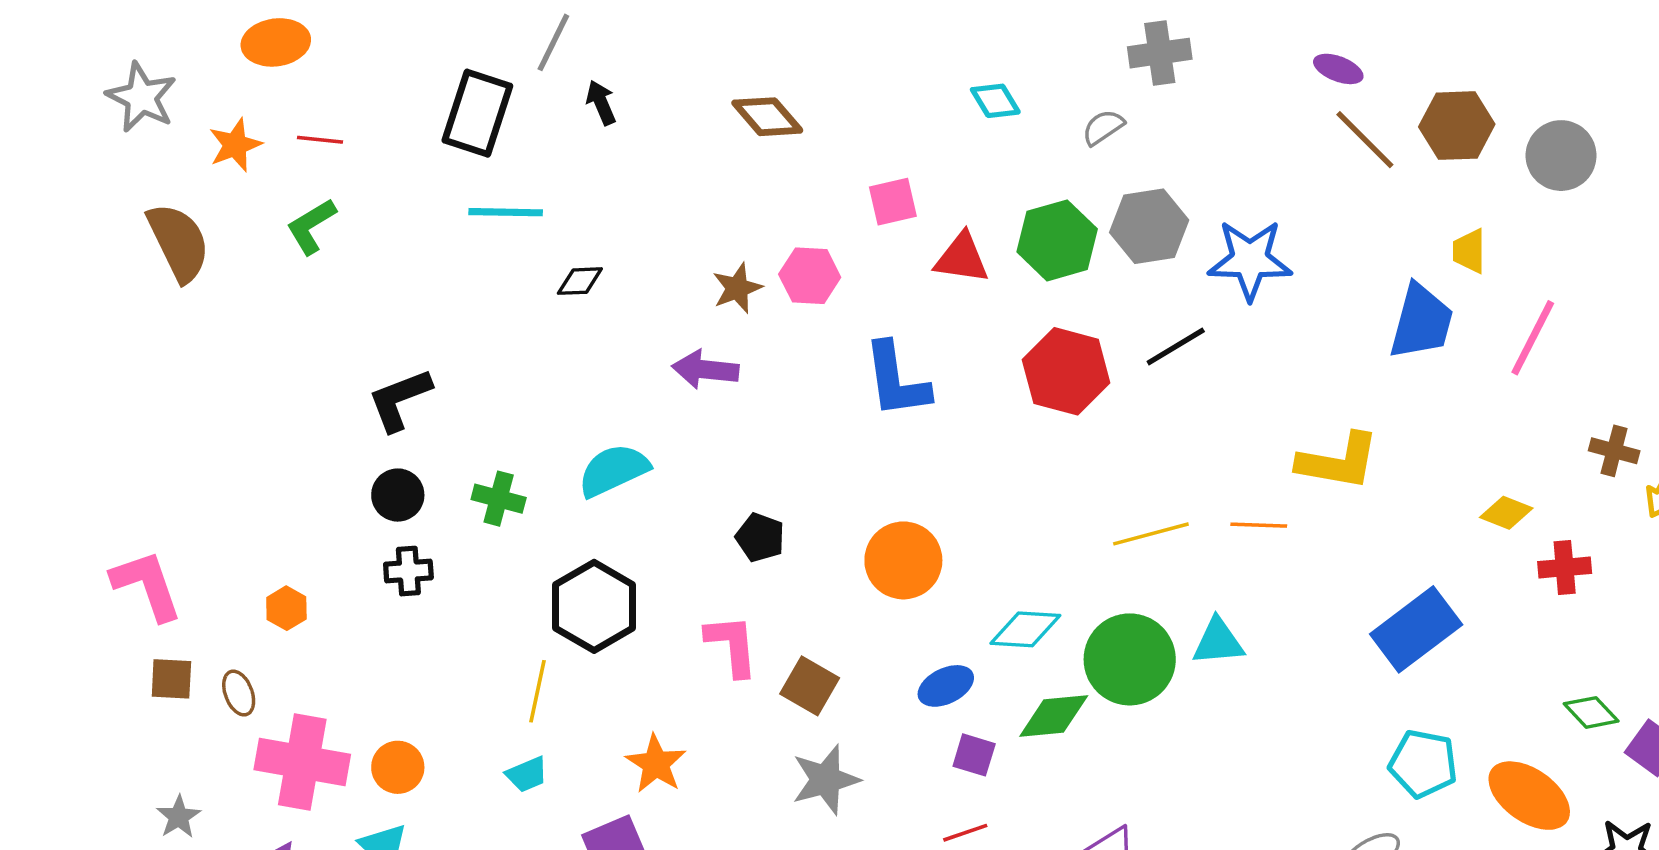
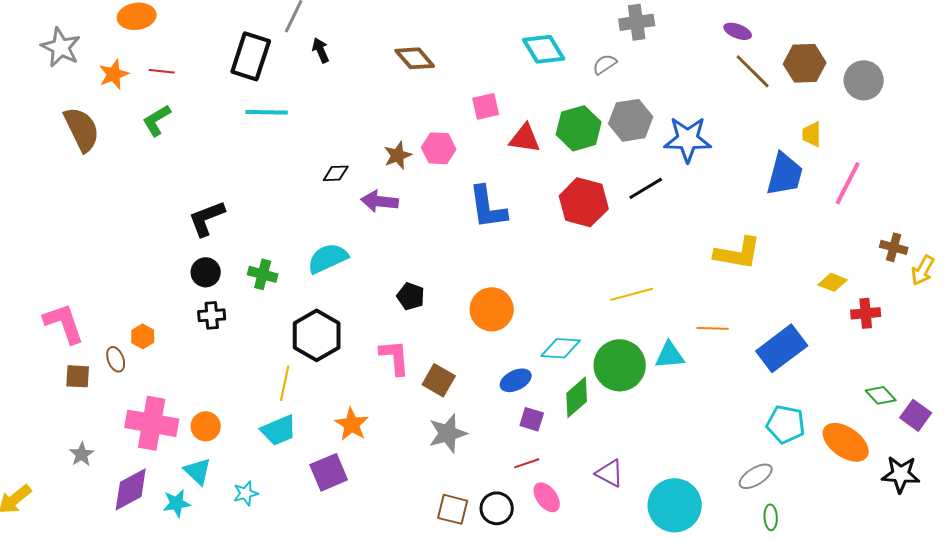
cyan diamond: (995, 101) -> (544, 49), size x1.5
black diamond: (580, 281) -> (336, 173), moved
orange line: (1259, 525) -> (713, 328), moved
brown ellipse: (239, 693) -> (116, 359), moved
green diamond: (1054, 716) -> (577, 397), turned -36
cyan trapezoid: (527, 774) -> (279, 430), size x1.5

